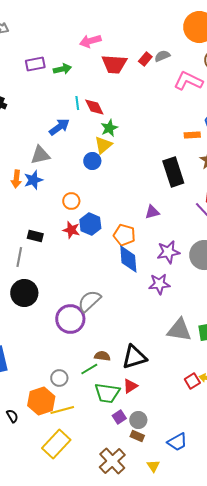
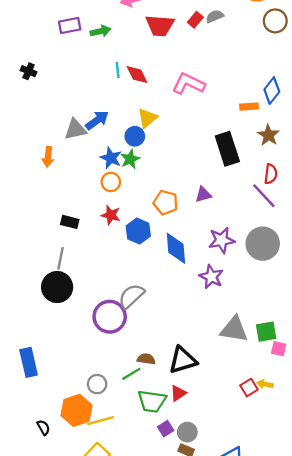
pink L-shape: (188, 81) -> (188, 84), moved
blue arrow: (59, 127) -> (97, 120), moved
green star: (109, 128) -> (130, 159), moved
blue star: (33, 180) -> (111, 158), moved, turned -30
blue hexagon: (90, 224) -> (138, 231), moved
orange pentagon: (124, 235) -> (166, 202), moved
gray line: (19, 257) -> (61, 258), moved
purple star: (159, 284) -> (211, 277), turned 30

